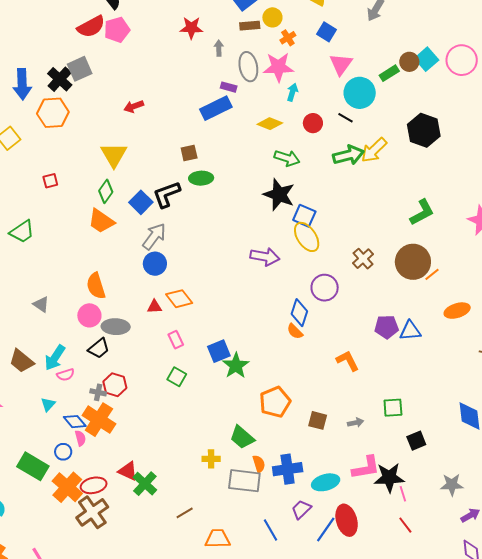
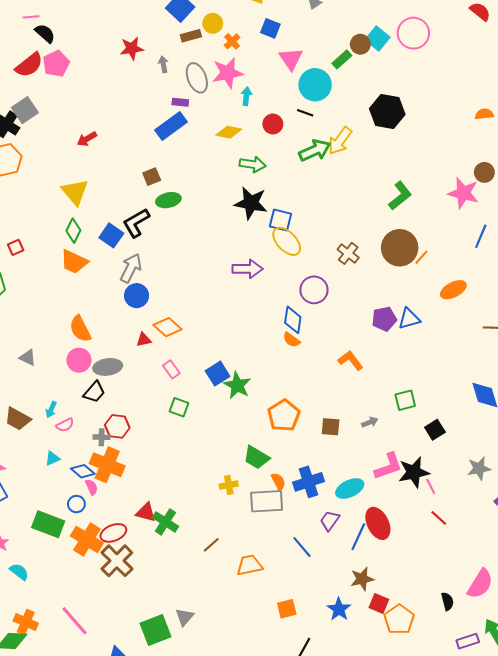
red square: (50, 181) -> (16, 247), moved
cyan arrow: (55, 358) -> (51, 410), size x0.6
cyan triangle: (48, 404) -> (52, 458), turned 35

